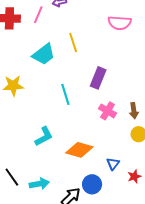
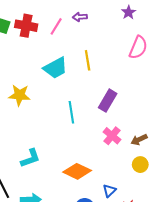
pink semicircle: (120, 23) -> (138, 47), turned -80
brown arrow: (134, 111) -> (139, 140), turned 63
cyan L-shape: (44, 136) -> (30, 158), moved

